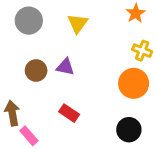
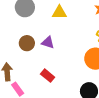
yellow triangle: (78, 23) -> (59, 12), turned 49

